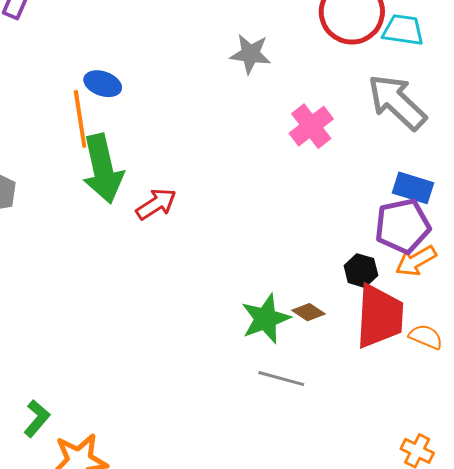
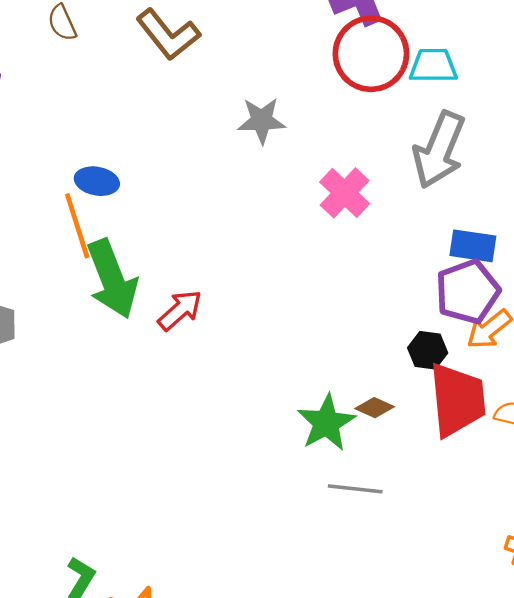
gray arrow: (397, 102) -> (439, 150), turned -102

